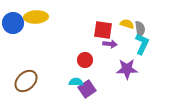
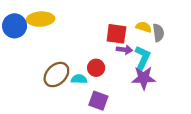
cyan L-shape: (142, 44) -> (142, 58), moved
brown ellipse: (26, 81) -> (56, 75), moved
cyan semicircle: (76, 82) -> (79, 79), moved
purple square: (87, 89) -> (98, 101), turned -36

